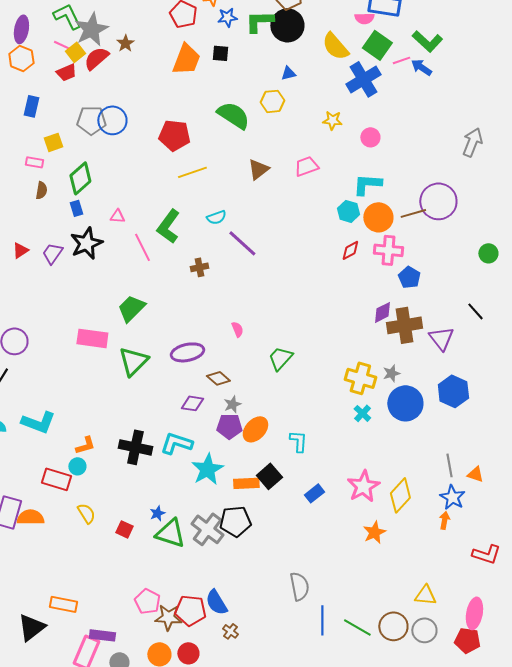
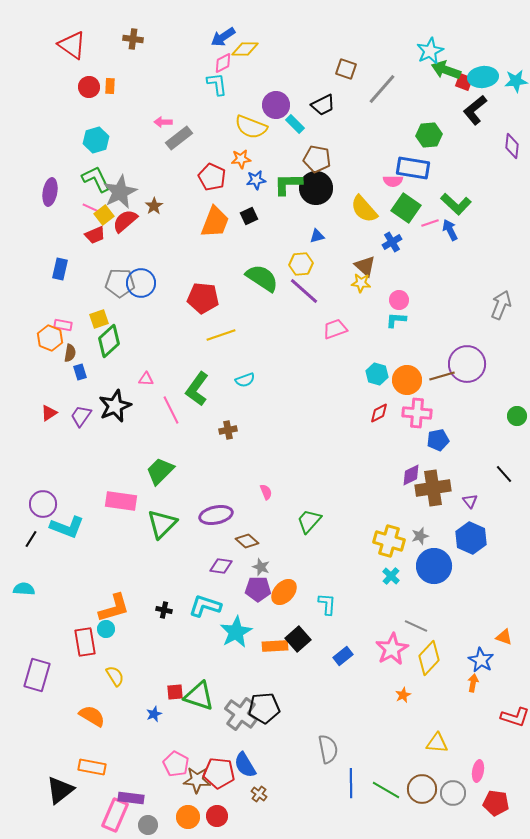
black square: (220, 53) -> (249, 216), turned -30
orange hexagon: (21, 58) -> (50, 338), moved
blue arrow: (421, 67) -> (450, 230), turned 30
blue cross: (363, 79) -> (392, 242), size x0.6
yellow square: (53, 142) -> (99, 319), moved
brown triangle: (258, 169) -> (365, 266), moved, turned -40
cyan L-shape: (367, 184) -> (396, 320), moved, size x0.7
blue rectangle: (76, 208) -> (80, 372), moved
purple line: (242, 243) -> (304, 291), moved
blue pentagon: (409, 277) -> (438, 440), turned 30
purple triangle: (441, 338) -> (470, 501), size x0.6
blue hexagon: (453, 391) -> (471, 538), moved
gray star: (232, 404) -> (261, 567), turned -30
cyan L-shape: (38, 422) -> (67, 527), moved
orange L-shape: (85, 445) -> (114, 608), size x1.6
black cross: (135, 447) -> (164, 610), size x0.5
gray line: (449, 465) -> (416, 626), moved, turned -55
red rectangle: (56, 479) -> (85, 642), turned 64
blue star: (157, 513) -> (154, 714), moved
orange semicircle: (30, 517) -> (92, 716), moved, turned 32
black pentagon: (235, 521) -> (264, 708), moved
red square: (124, 529) -> (175, 692), moved, turned -30
gray cross: (207, 529) -> (241, 714), moved
orange star: (374, 532) -> (403, 695), size x0.7
yellow triangle: (425, 595) -> (437, 743), moved
pink ellipse: (474, 613) -> (478, 771), moved, size x0.7

